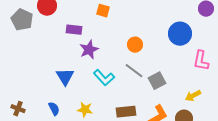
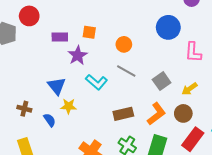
orange square: (103, 11) -> (89, 32), moved
gray square: (157, 81) -> (162, 81), moved
brown cross: (18, 109) -> (24, 109), moved
yellow star: (85, 110) -> (69, 106), moved

